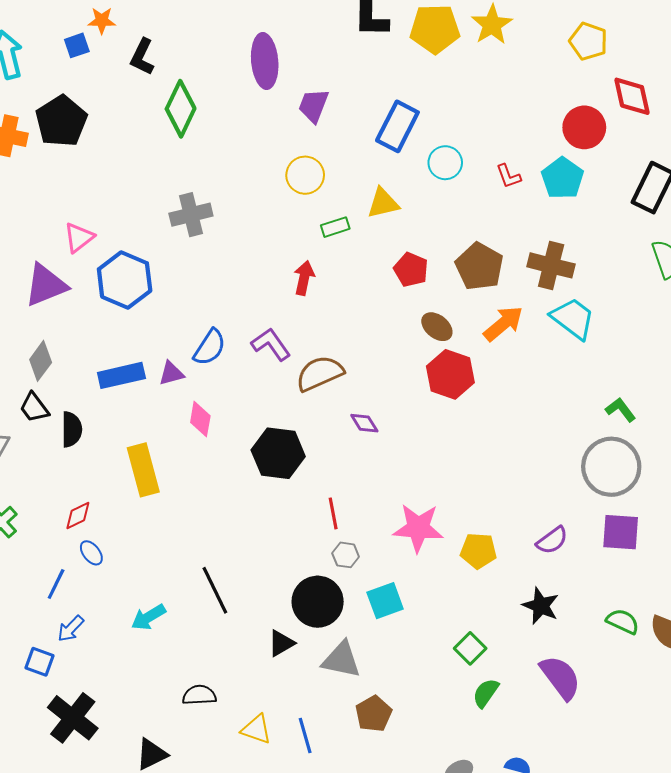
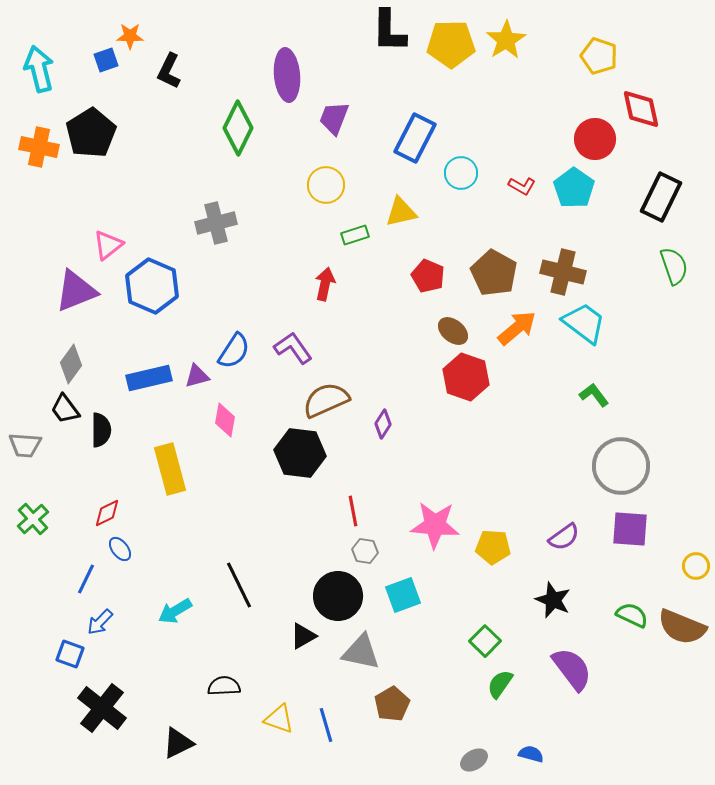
green diamond: (181, 109) -> (238, 128), moved
red L-shape: (509, 176) -> (522, 186), turned -40
brown semicircle: (320, 373) -> (326, 400), moved
green L-shape: (621, 410) -> (594, 395), moved
purple diamond: (364, 423) -> (383, 424), turned 64

